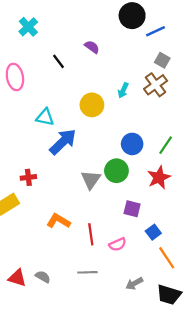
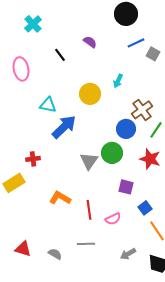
blue line: (156, 31) -> (136, 43), moved
brown cross: (156, 85) -> (142, 110), moved
red star: (159, 177) -> (150, 159), turned -30
gray semicircle: (43, 277) -> (55, 254), moved

